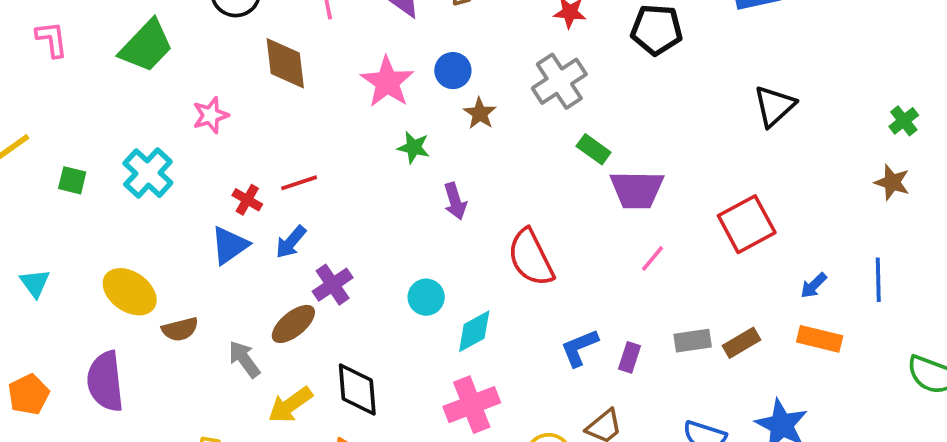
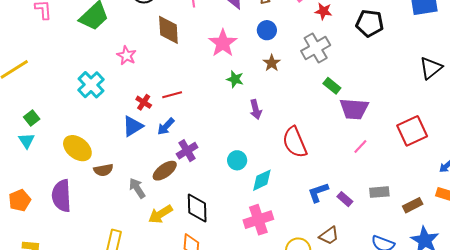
blue circle: (453, 71) -> (267, 30), moved
pink star: (211, 115) -> (127, 56), turned -30
green square: (72, 180) -> (32, 118), moved, turned 35
brown rectangle: (742, 343) -> (413, 205), moved
purple rectangle: (630, 357) -> (345, 199), turned -70

